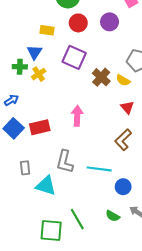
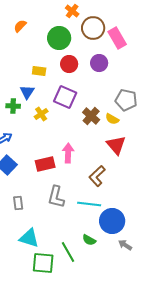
yellow cross: (39, 74) -> (41, 114), moved
red triangle: (127, 107) -> (116, 145), size x1.5
red rectangle: (40, 127) -> (45, 164), moved
brown L-shape: (123, 140) -> (97, 176), moved
cyan triangle: (46, 186) -> (29, 238), moved
blue circle: (123, 187) -> (112, 221), size x1.6
green semicircle: (113, 216) -> (89, 240), moved

